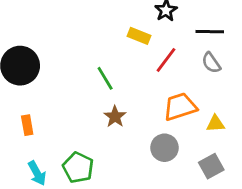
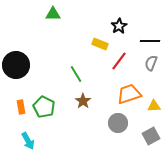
gray semicircle: (211, 63) -> (151, 63), turned 56
green pentagon: (78, 168) -> (44, 107), moved

